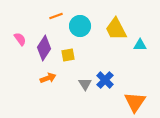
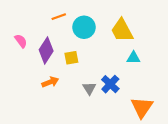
cyan triangle: (140, 45) -> (133, 58), moved

